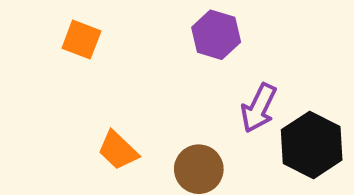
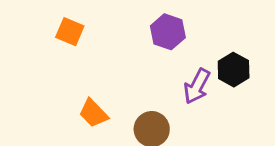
black hexagon: (312, 145) -> (234, 70), moved, size x0.7

